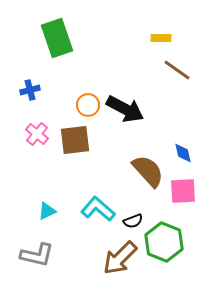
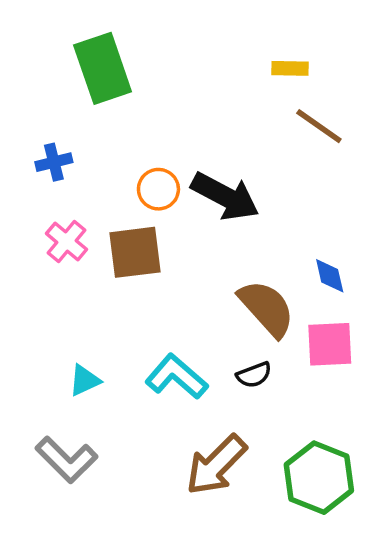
black semicircle: (133, 221) -> (254, 375), moved
green hexagon: (164, 242) -> (319, 478), moved
gray L-shape: (37, 255) -> (66, 460), turned 32

